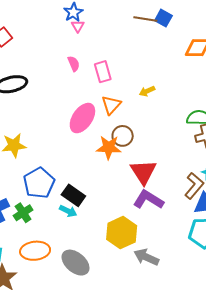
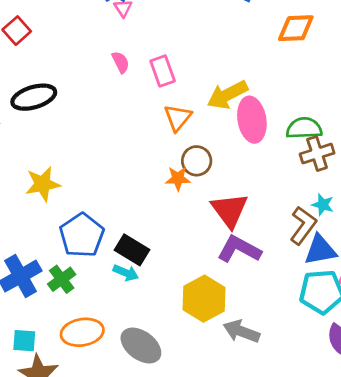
yellow arrow: (147, 91) -> (227, 95), size x1.8
pink ellipse: (82, 118) -> (252, 120), moved, turned -40
orange star: (109, 147) -> (178, 178), size x0.7

